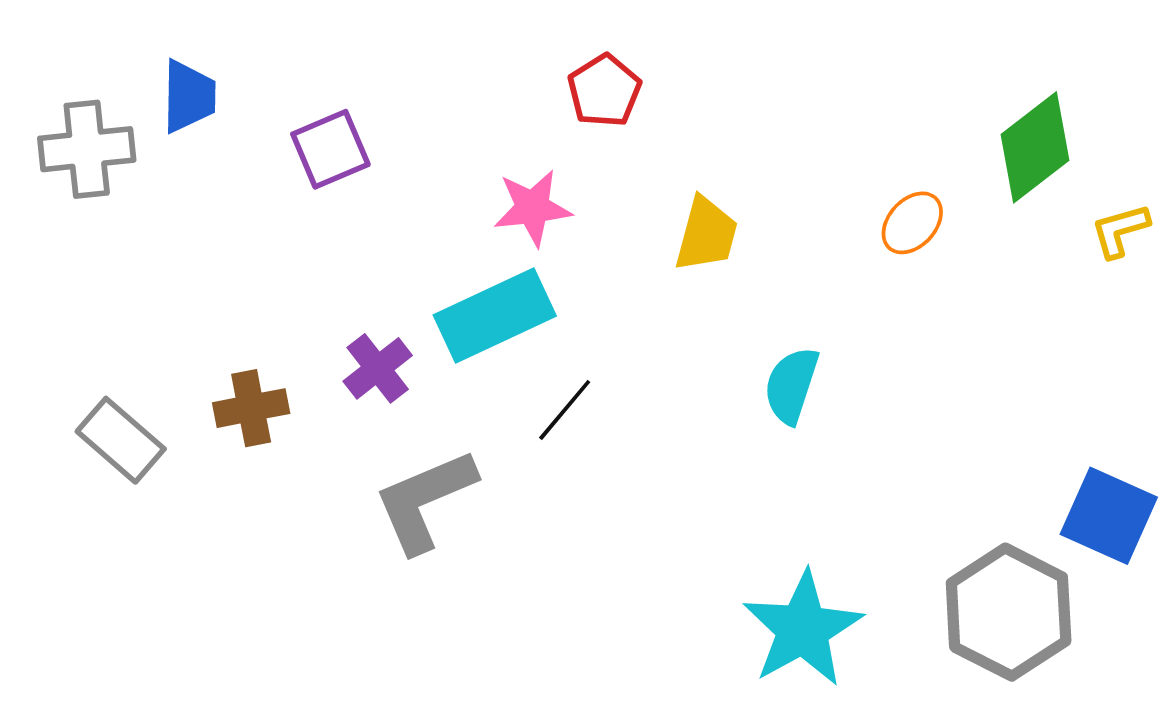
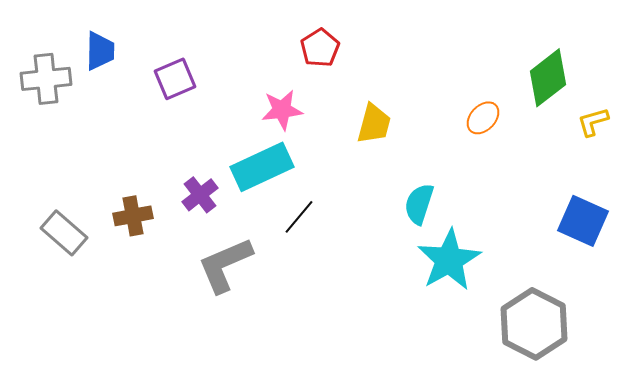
blue square: (1109, 516) -> (583, 221), moved
cyan star: (803, 629) -> (449, 260), moved

